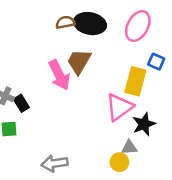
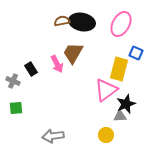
pink arrow: (59, 75) -> (57, 64), size x0.7
black rectangle: (21, 103) -> (31, 69), moved
gray triangle: (129, 147) -> (120, 116), moved

